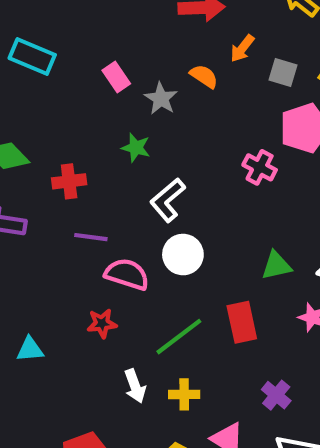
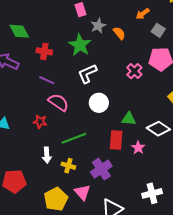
orange semicircle: (204, 76) -> (119, 33), moved
green star: (136, 148) -> (80, 45), size x1.6
white circle: (183, 255) -> (99, 103), moved
red rectangle: (242, 322) -> (116, 140), moved
purple cross: (276, 395) -> (101, 169), moved, size x1.5

